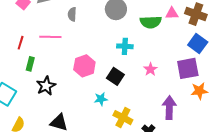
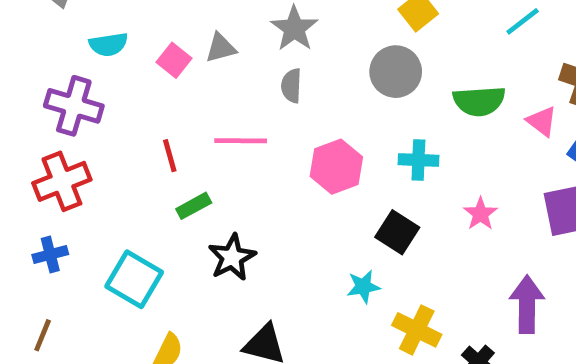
pink triangle: (172, 13) -> (542, 121), moved, turned 40
red line: (21, 43) -> (170, 156), turned -32
green rectangle: (30, 64) -> (194, 206), turned 48
pink hexagon: (84, 66) -> (336, 167), moved

